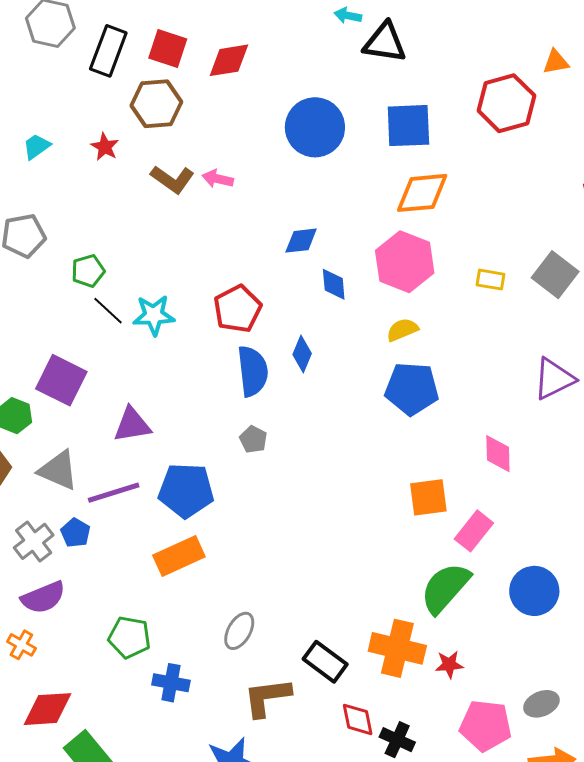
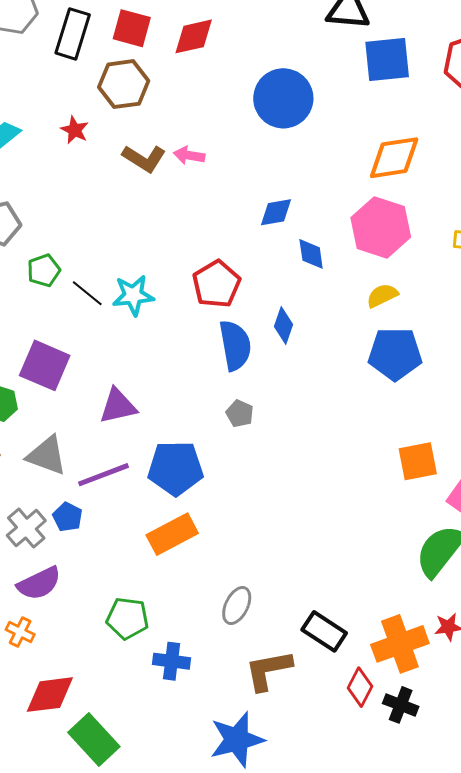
blue square: (408, 126) -> (387, 60), moved
green pentagon: (88, 271) -> (44, 270), moved
orange cross: (397, 648) -> (400, 644), moved, turned -30
red diamond: (358, 719) -> (360, 687), turned 42

